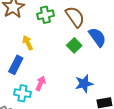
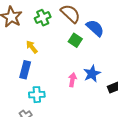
pink arrow: (40, 83) -> (72, 80), moved

